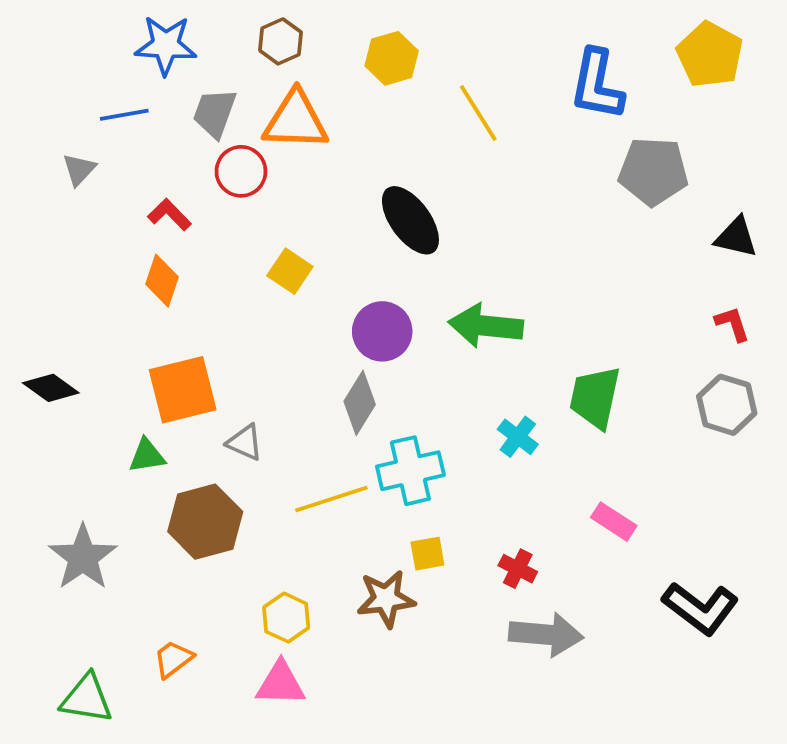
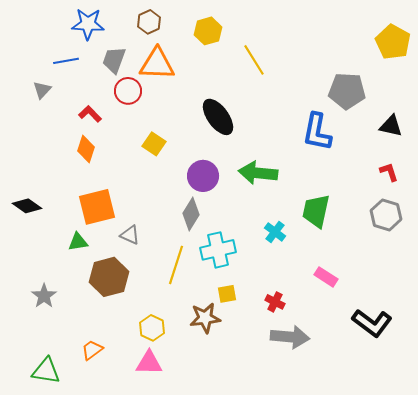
yellow pentagon: (710, 55) -> (393, 42), moved
blue L-shape: (597, 85) -> (317, 132), moved
yellow line: (331, 499) -> (176, 265), turned -54
gray star: (83, 557) -> (44, 296), size x0.7

